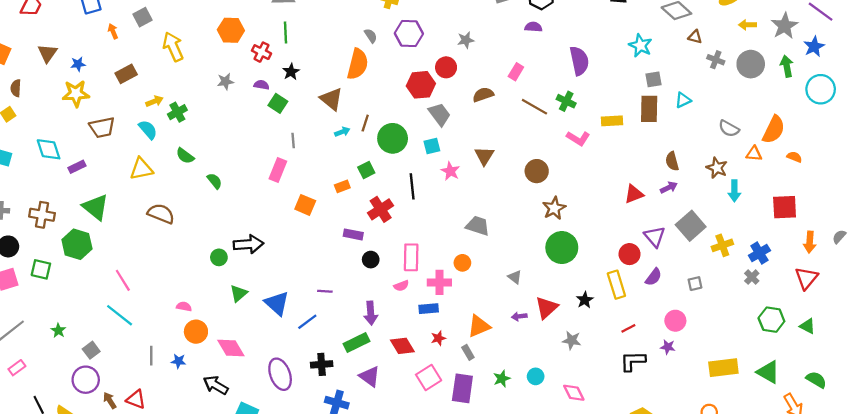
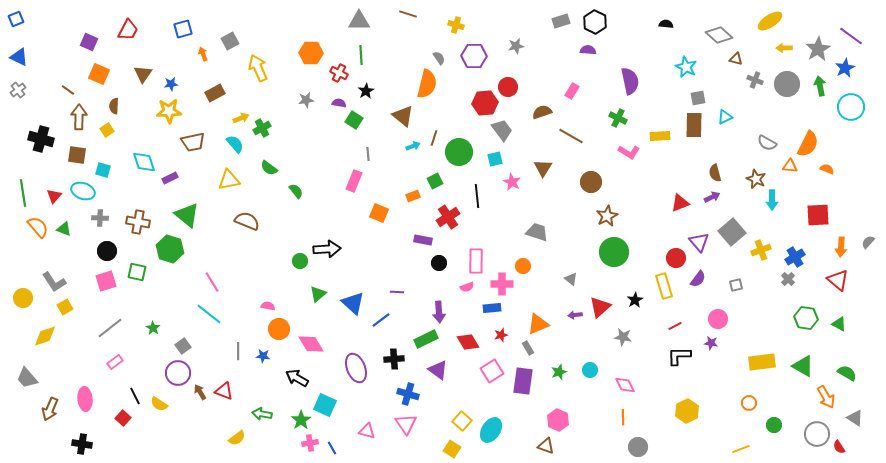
gray star: (466, 40) -> (516, 46), moved
brown line: (534, 107) -> (571, 136), moved
red triangle: (806, 278) -> (838, 280), turned -30

